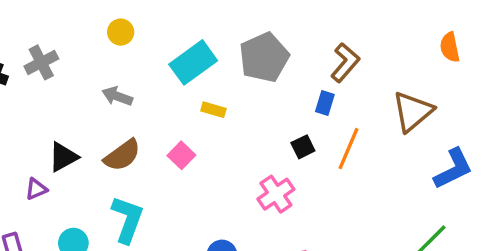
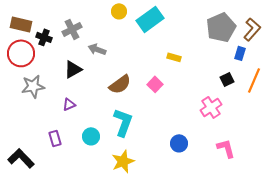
gray pentagon: (264, 57) -> (221, 27), moved
cyan rectangle: (193, 62) -> (150, 19), moved
gray arrow: (117, 96) -> (97, 49), moved
black triangle: (63, 157) -> (73, 69), moved

